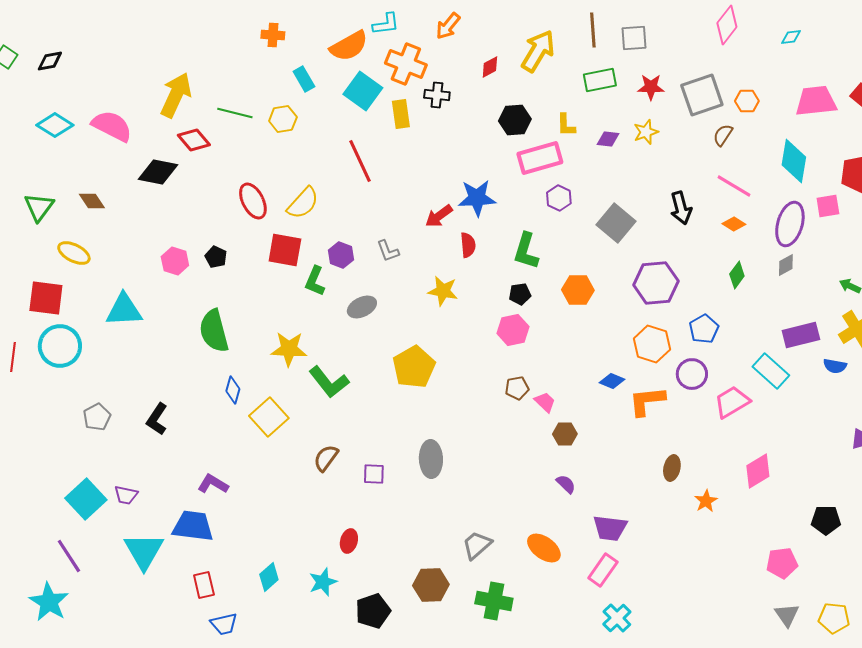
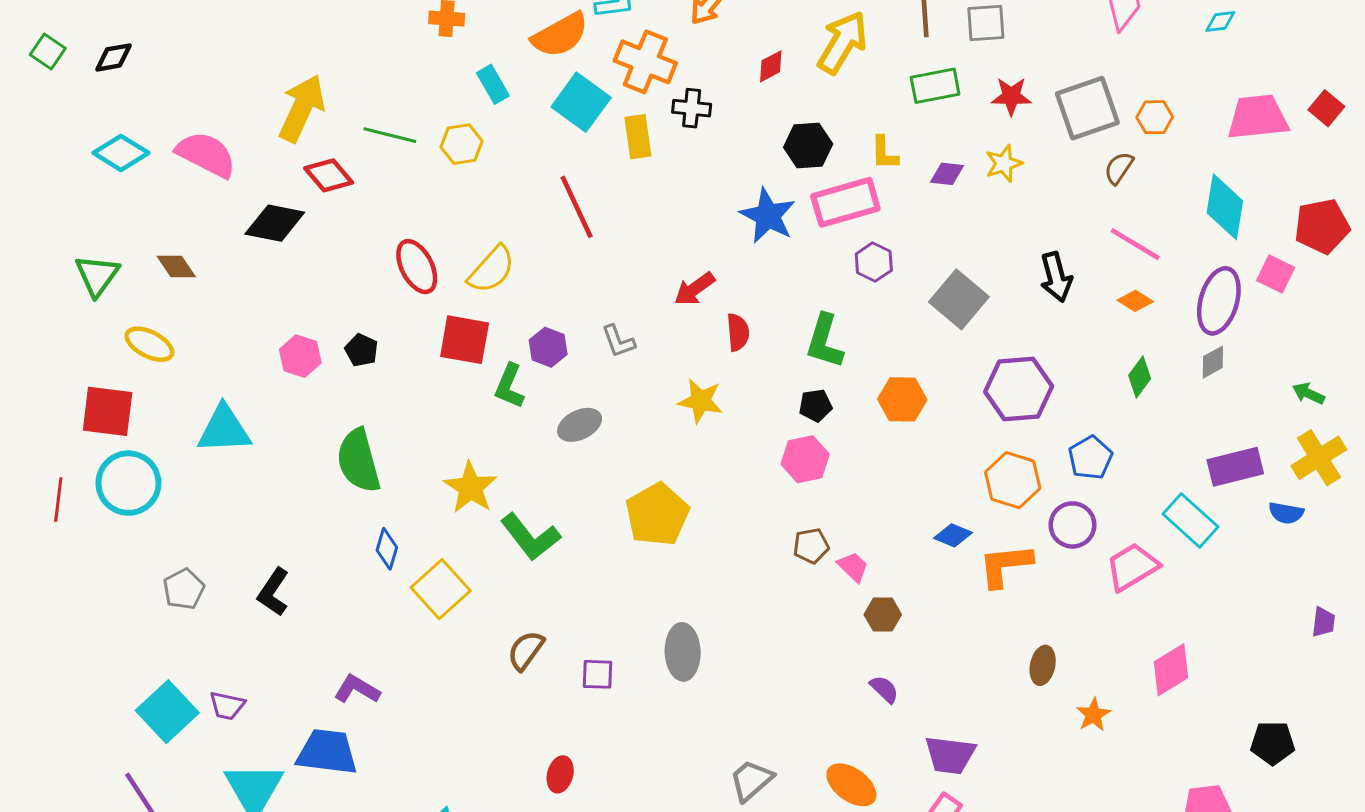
blue star: (477, 198) -> (768, 216), moved, turned 30
pink square: (828, 206) -> (1276, 274), turned 35
yellow star: (289, 349) -> (471, 488), turned 30

